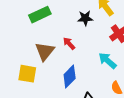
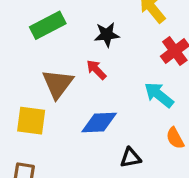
black star: (85, 18) -> (107, 35), moved
blue diamond: (70, 76) -> (99, 123), turned 45

